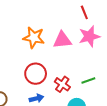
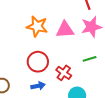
green line: (88, 81) -> (90, 59), moved

